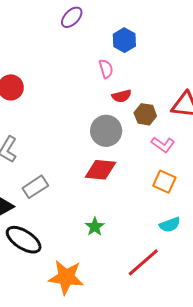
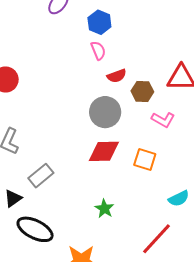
blue hexagon: (124, 40) -> (99, 22), moved
orange square: (164, 182) -> (145, 160), moved

